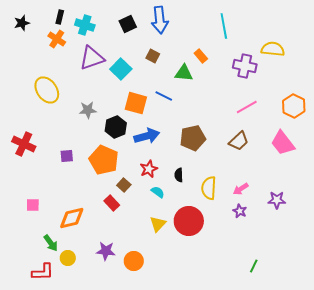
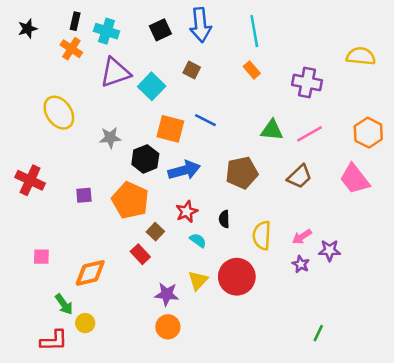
cyan line: (224, 26) -> (254, 31), moved
yellow semicircle: (273, 49) -> (361, 56), moved
green triangle: (184, 73) -> (272, 130), moved
purple star: (277, 200) -> (330, 250), moved
purple star: (106, 251) -> (167, 294), moved

